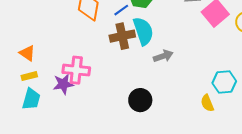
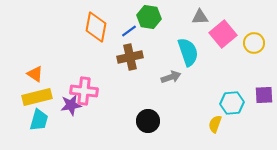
cyan semicircle: (143, 31) -> (188, 52), moved
yellow rectangle: (29, 76) -> (37, 97), size x1.8
yellow semicircle: (207, 103) -> (215, 124), turned 42

